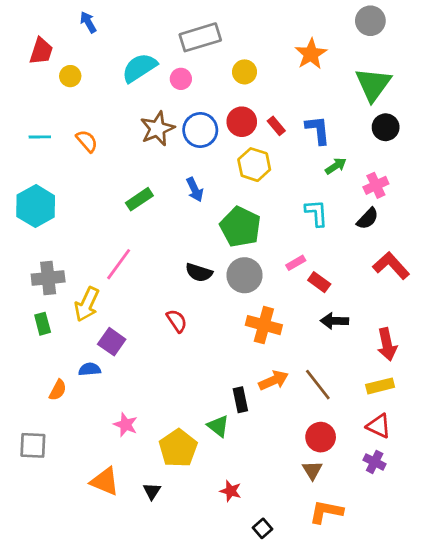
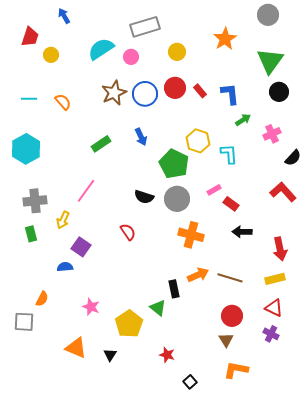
yellow hexagon: (254, 165) -> (198, 141), moved
black semicircle: (368, 219) -> (293, 158), moved
yellow arrow: (87, 304) -> (63, 220), size x0.7
brown line: (318, 385) -> (230, 278), turned -35
orange semicircle: (58, 390) -> (42, 299), moved

